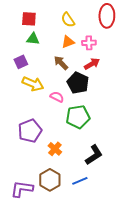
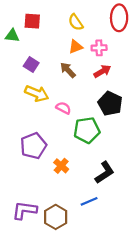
green triangle: (33, 39) -> (12, 36), moved
purple square: (21, 62) -> (31, 65), moved, turned -32
black pentagon: (78, 83) -> (110, 103), moved
brown hexagon: (50, 180) -> (56, 217), moved

